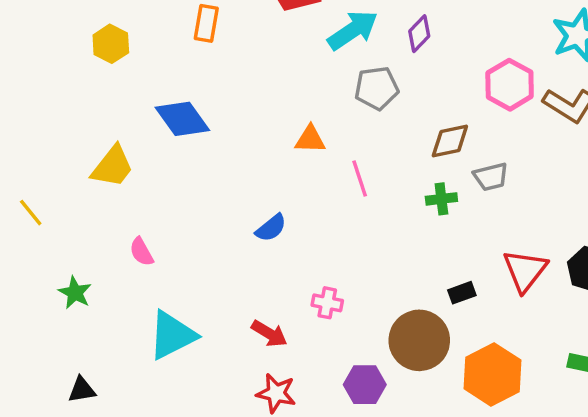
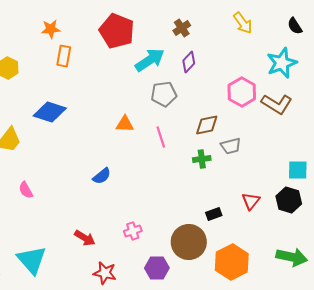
blue diamond: (182, 119) -> (50, 112), turned -36
pink line: (360, 178) -> (161, 137), moved
red triangle: (525, 270) -> (251, 201), size x0.7
pink cross: (327, 303) -> (133, 231), moved, turned -30
red arrow: (269, 334) -> (85, 238), moved
cyan triangle: (172, 335) -> (32, 260), moved, turned -44

